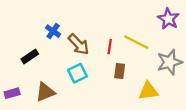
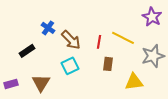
brown triangle: (45, 92) -> (41, 83), turned -36

